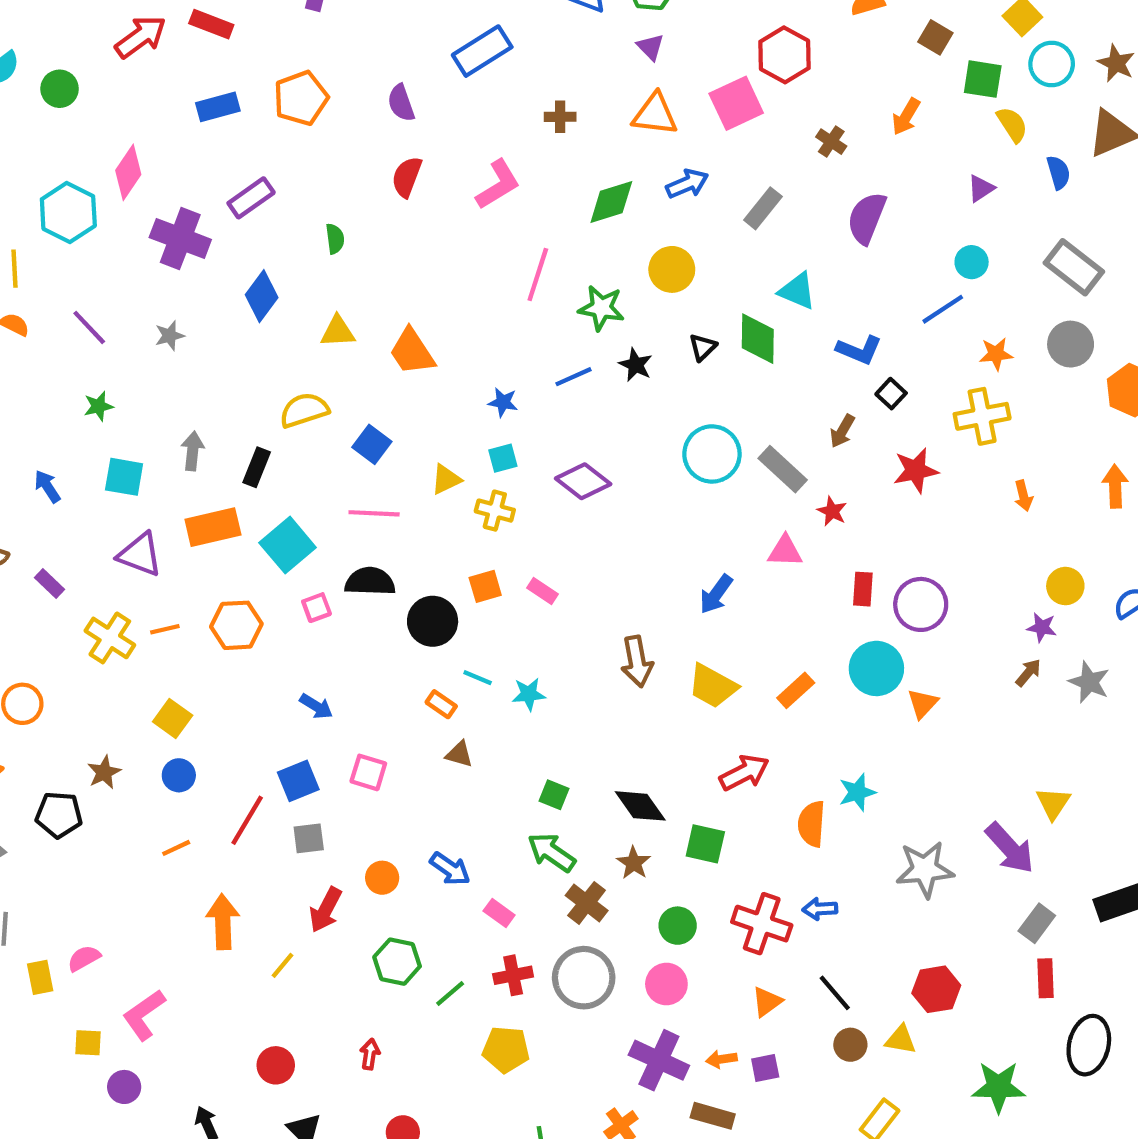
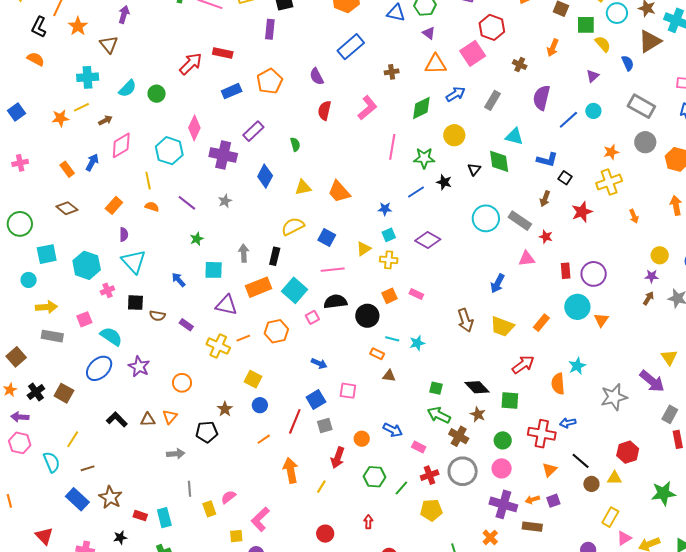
blue line: (943, 309) -> (568, 120), moved

